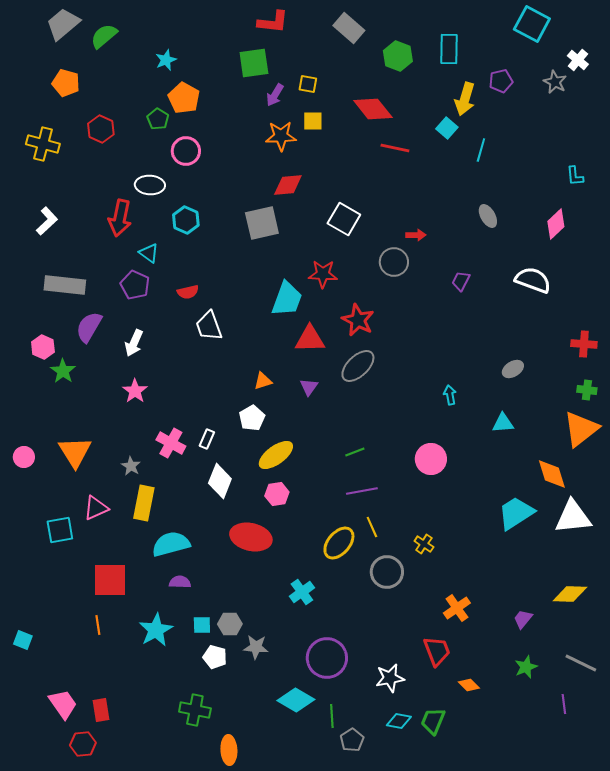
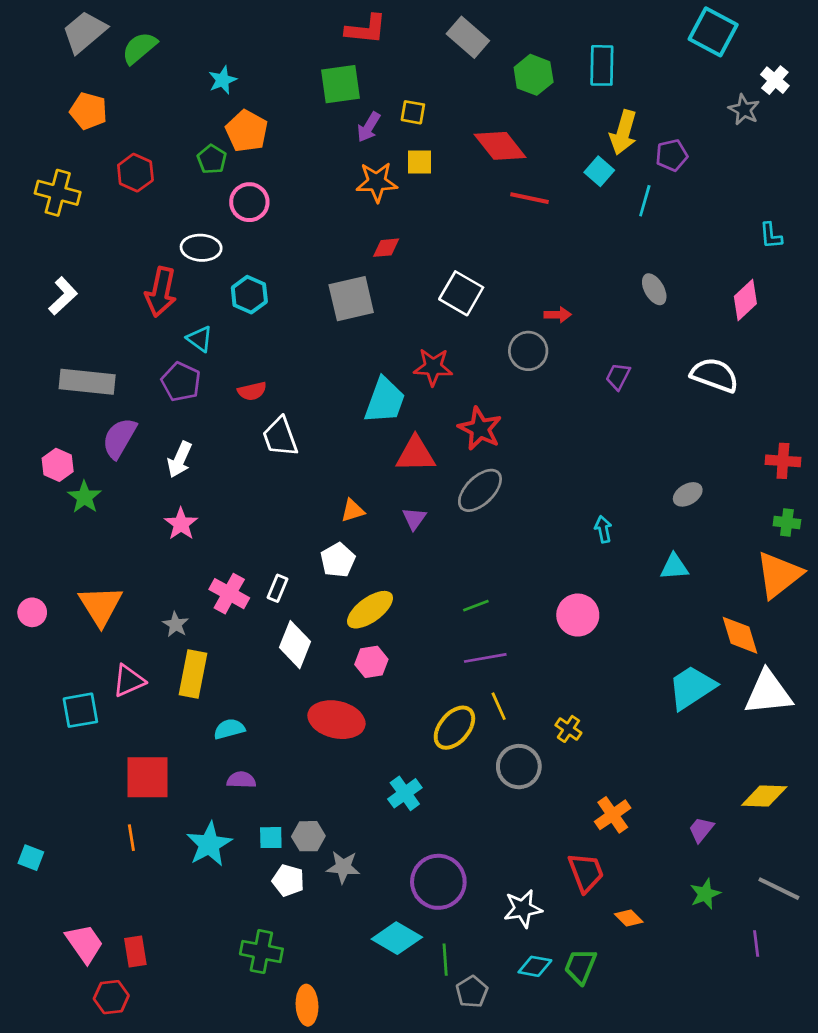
purple pentagon: (501, 81) -> (672, 155), moved
red diamond: (288, 185) -> (386, 248), size x0.7
cyan semicircle: (171, 544) -> (229, 729), size x0.6

